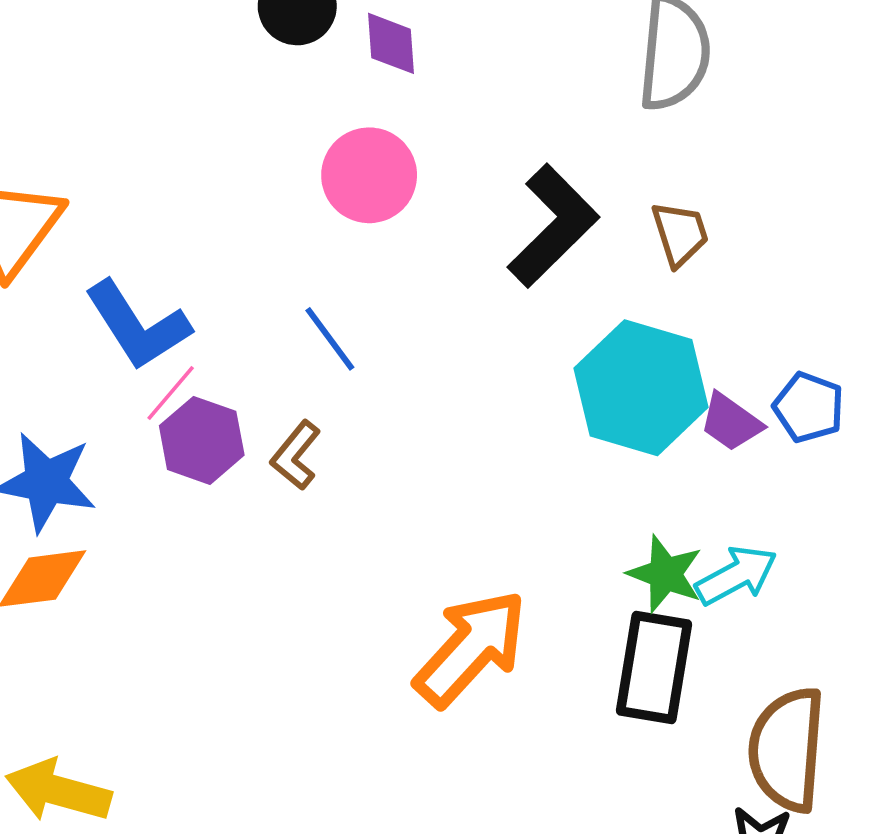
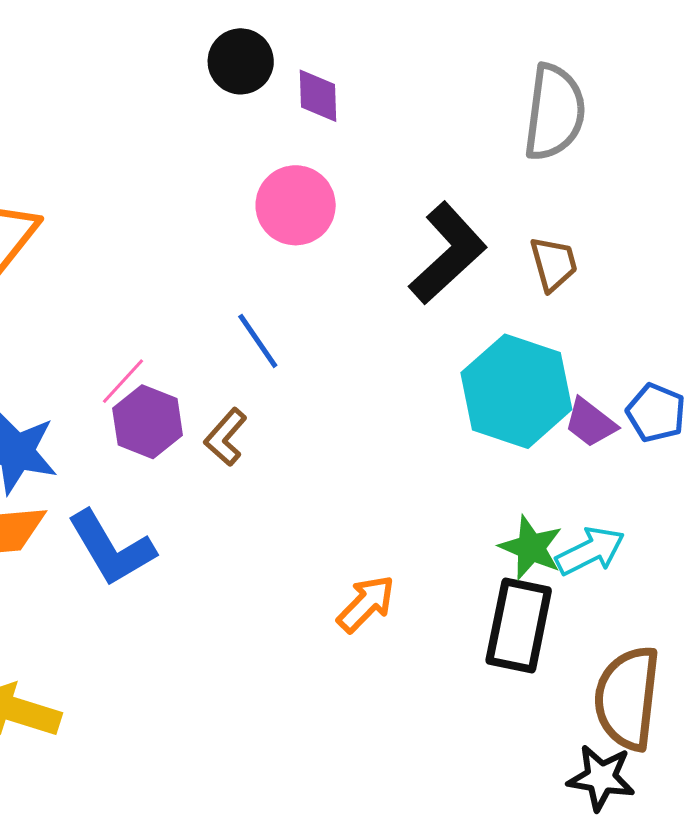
blue L-shape: (138, 325) -> (111, 548), moved
orange arrow: (471, 648) -> (366, 604), size x0.6

